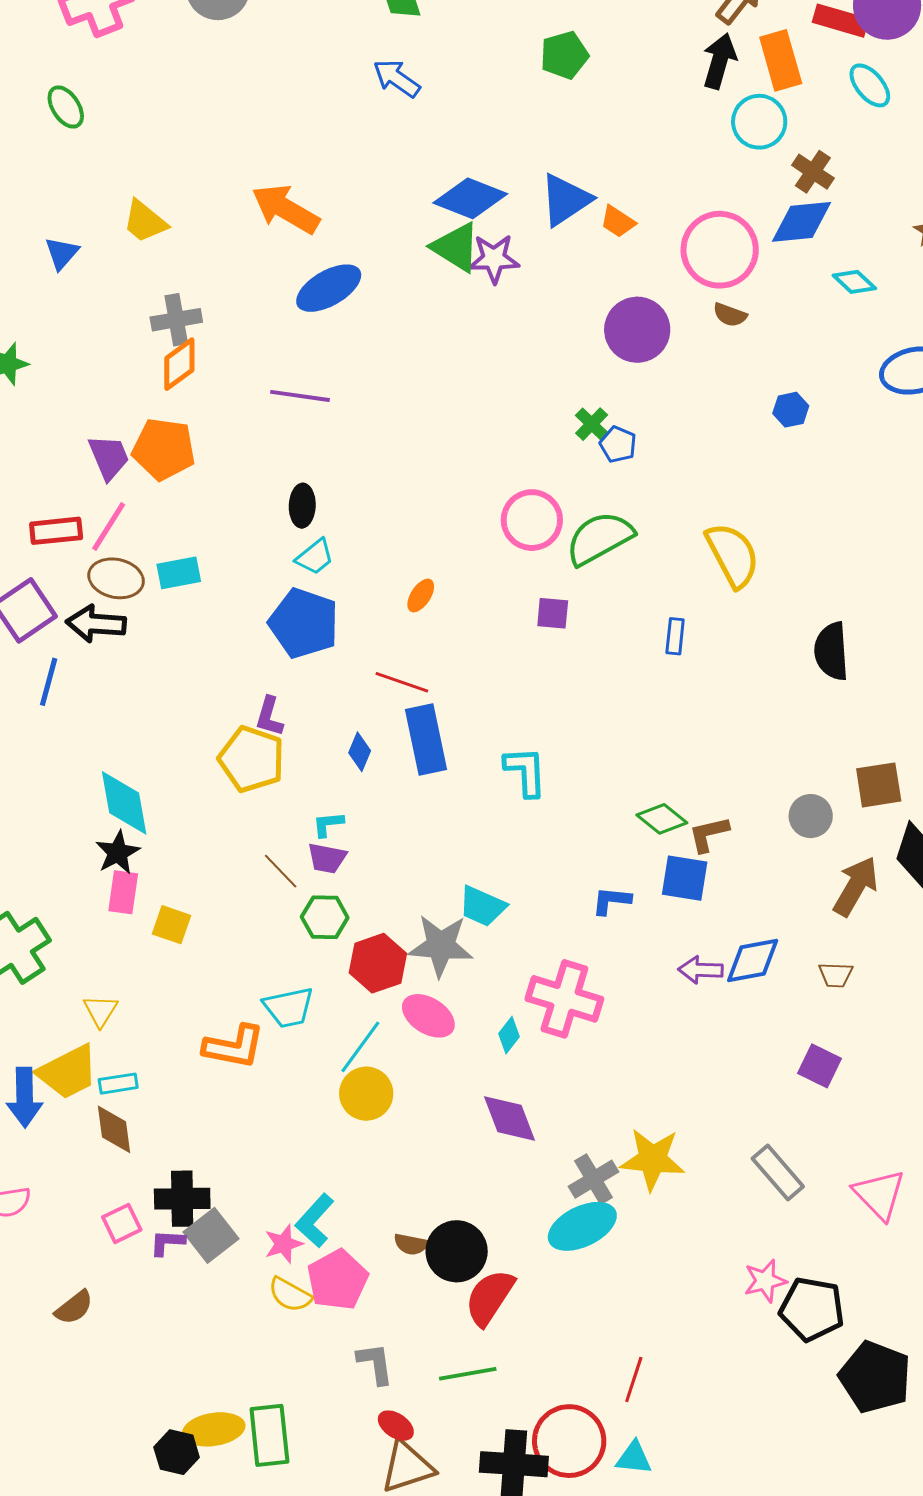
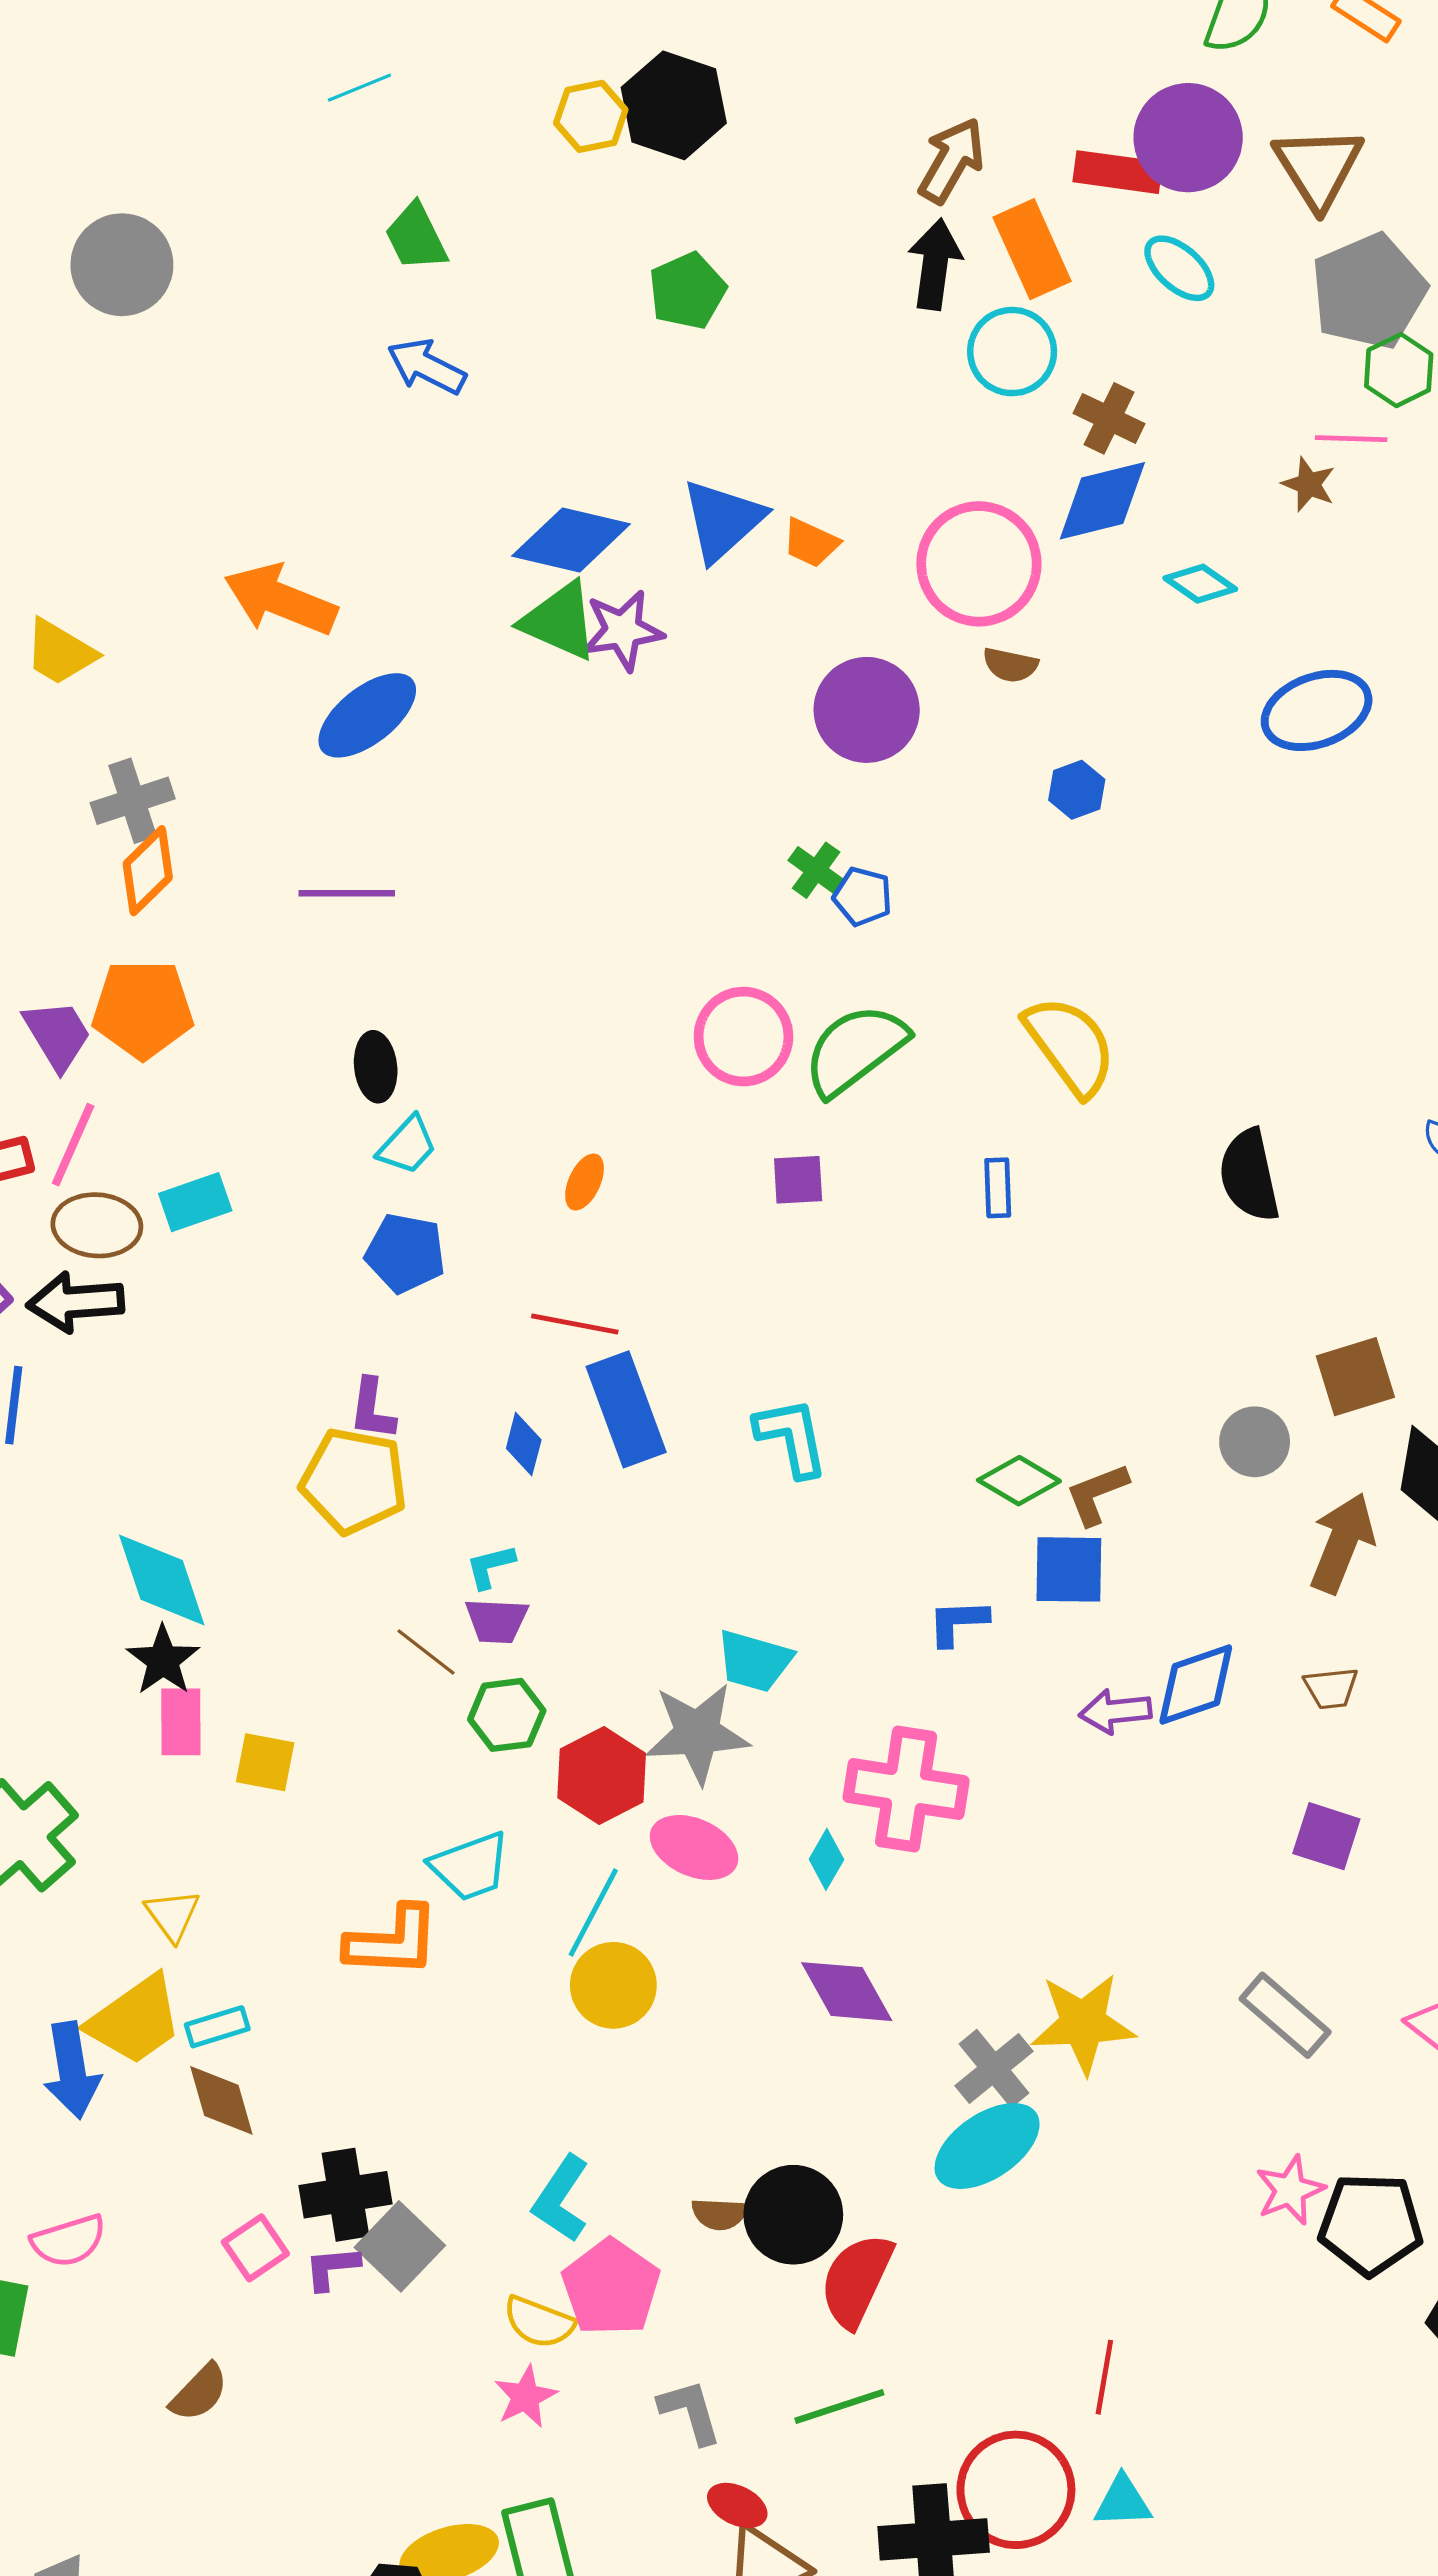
blue hexagon: (791, 410) -> (1077, 790), moved
blue pentagon: (304, 623) -> (405, 1253), size x0.7
pink star: (284, 1244) -> (526, 2397), moved

